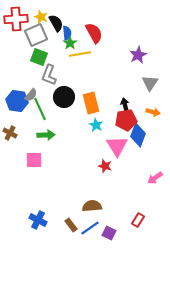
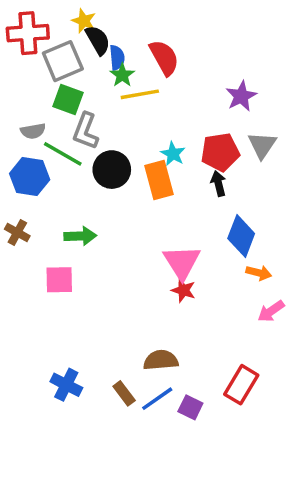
yellow star: (41, 17) -> (84, 21), moved
gray semicircle: (31, 95) -> (33, 131), moved, turned 40
green line: (40, 109) -> (63, 154), moved, turned -35
orange arrow: (153, 112) -> (259, 273), moved
red pentagon: (126, 120) -> (220, 152), moved
cyan star: (96, 125) -> (173, 154), moved
pink triangle: (117, 146) -> (182, 262), moved
red rectangle: (138, 220) -> (241, 385), size x1.5

